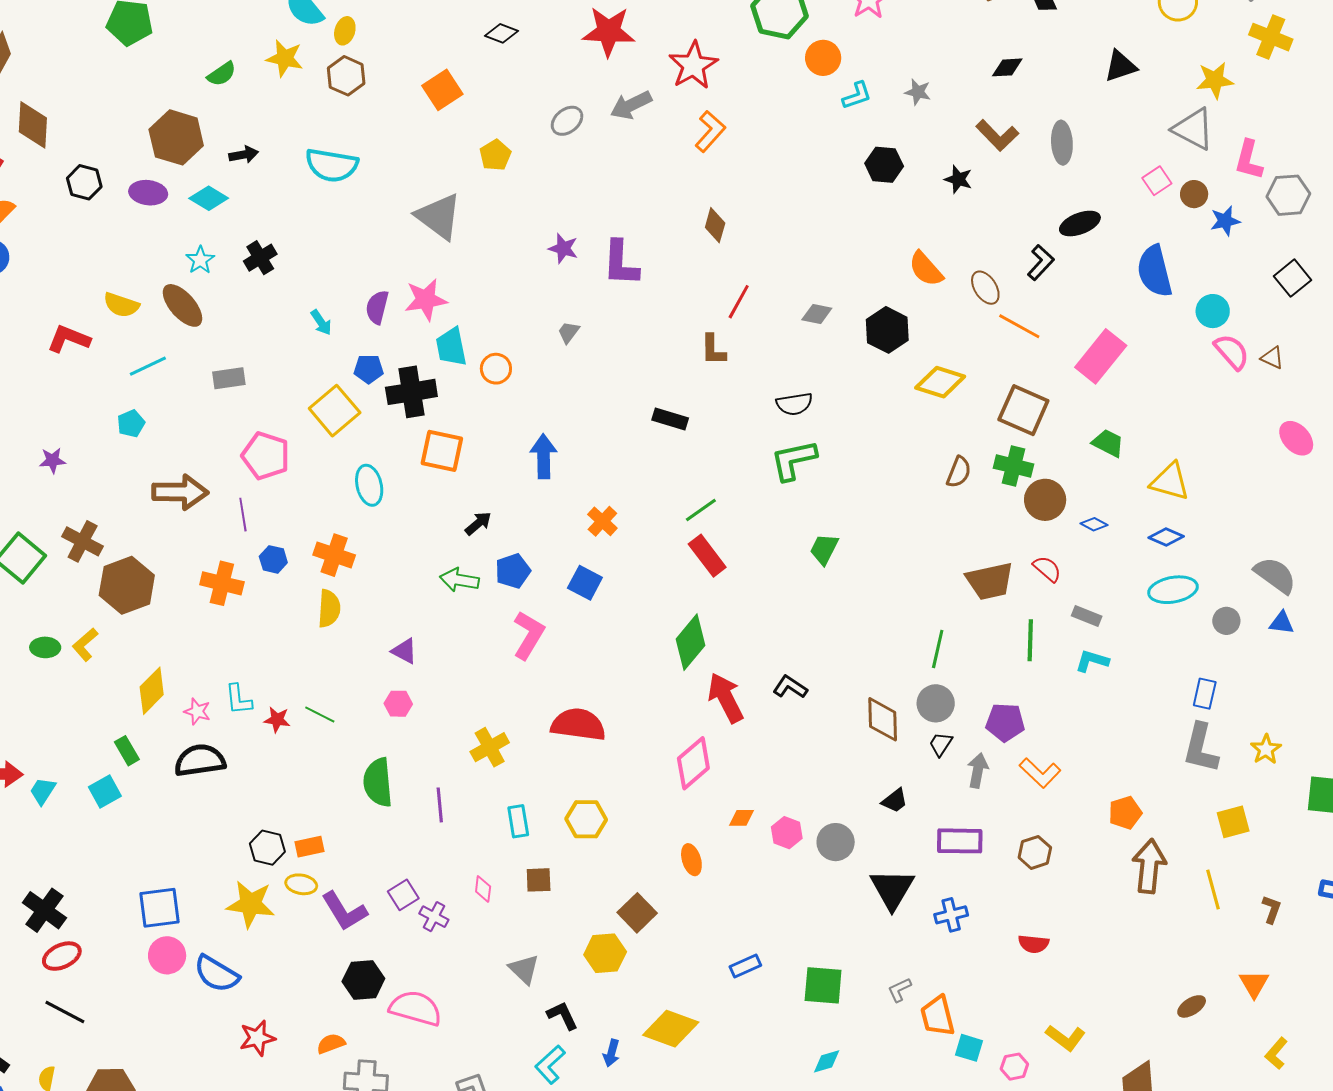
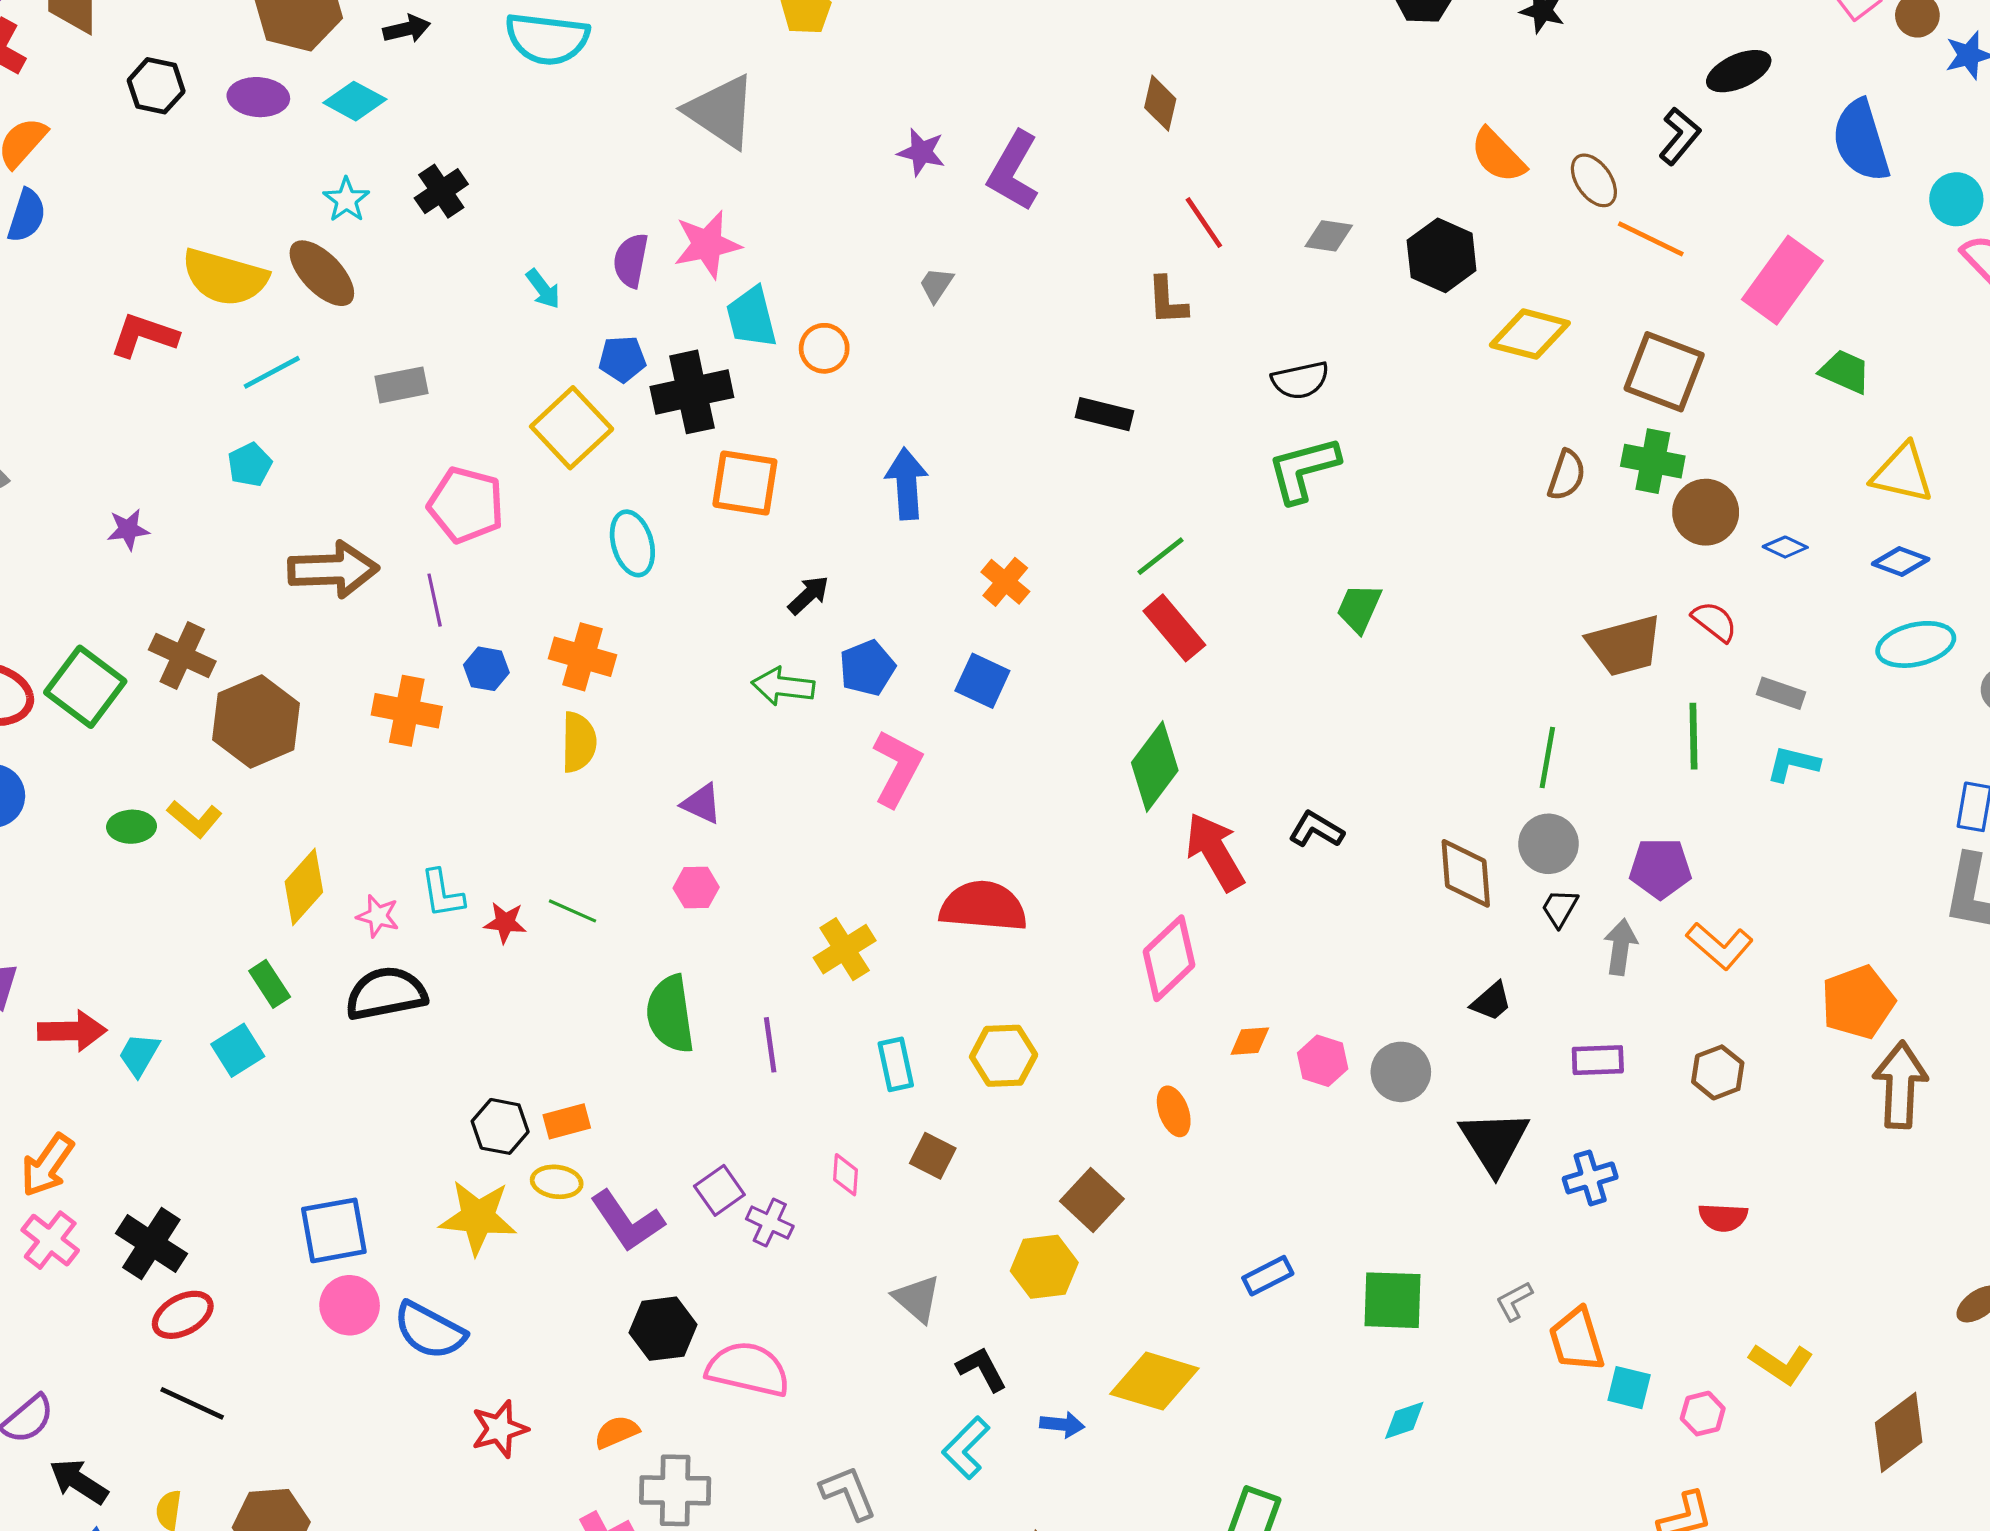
purple L-shape: (621, 263) -> (1013, 171), turned 30
red line: (739, 302) -> (1204, 223), turned -60
yellow semicircle: (121, 305) -> (225, 277), size x1.5
green trapezoid: (1108, 443) -> (1845, 372), moved
yellow L-shape: (85, 644) -> (195, 819), turned -96
orange pentagon: (1125, 813) -> (1858, 1002), size x1.4
purple rectangle: (960, 841) -> (1598, 1060), size x0.7
brown square: (539, 880) -> (933, 1156), turned 32
blue arrow: (611, 1053) -> (1062, 1425), turned -96

